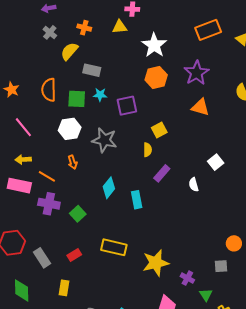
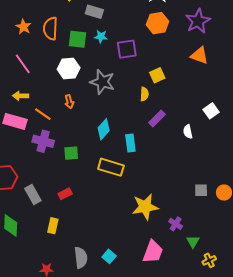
orange star: (12, 90) -> (23, 27), moved
green square: (78, 214) -> (71, 153), turned 35
yellow rectangle: (114, 247) -> (111, 167), moved
gray square: (221, 266) -> (201, 190), moved

